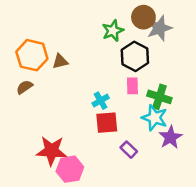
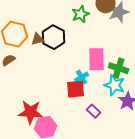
black hexagon: (135, 56) -> (54, 37), moved
pink rectangle: (132, 86) -> (97, 59), size x1.6
cyan cross: (101, 101) -> (82, 77), moved

